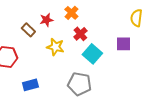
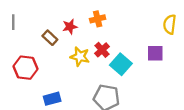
orange cross: (71, 13) -> (98, 19), turned 32
red cross: (80, 34) -> (102, 50), moved

